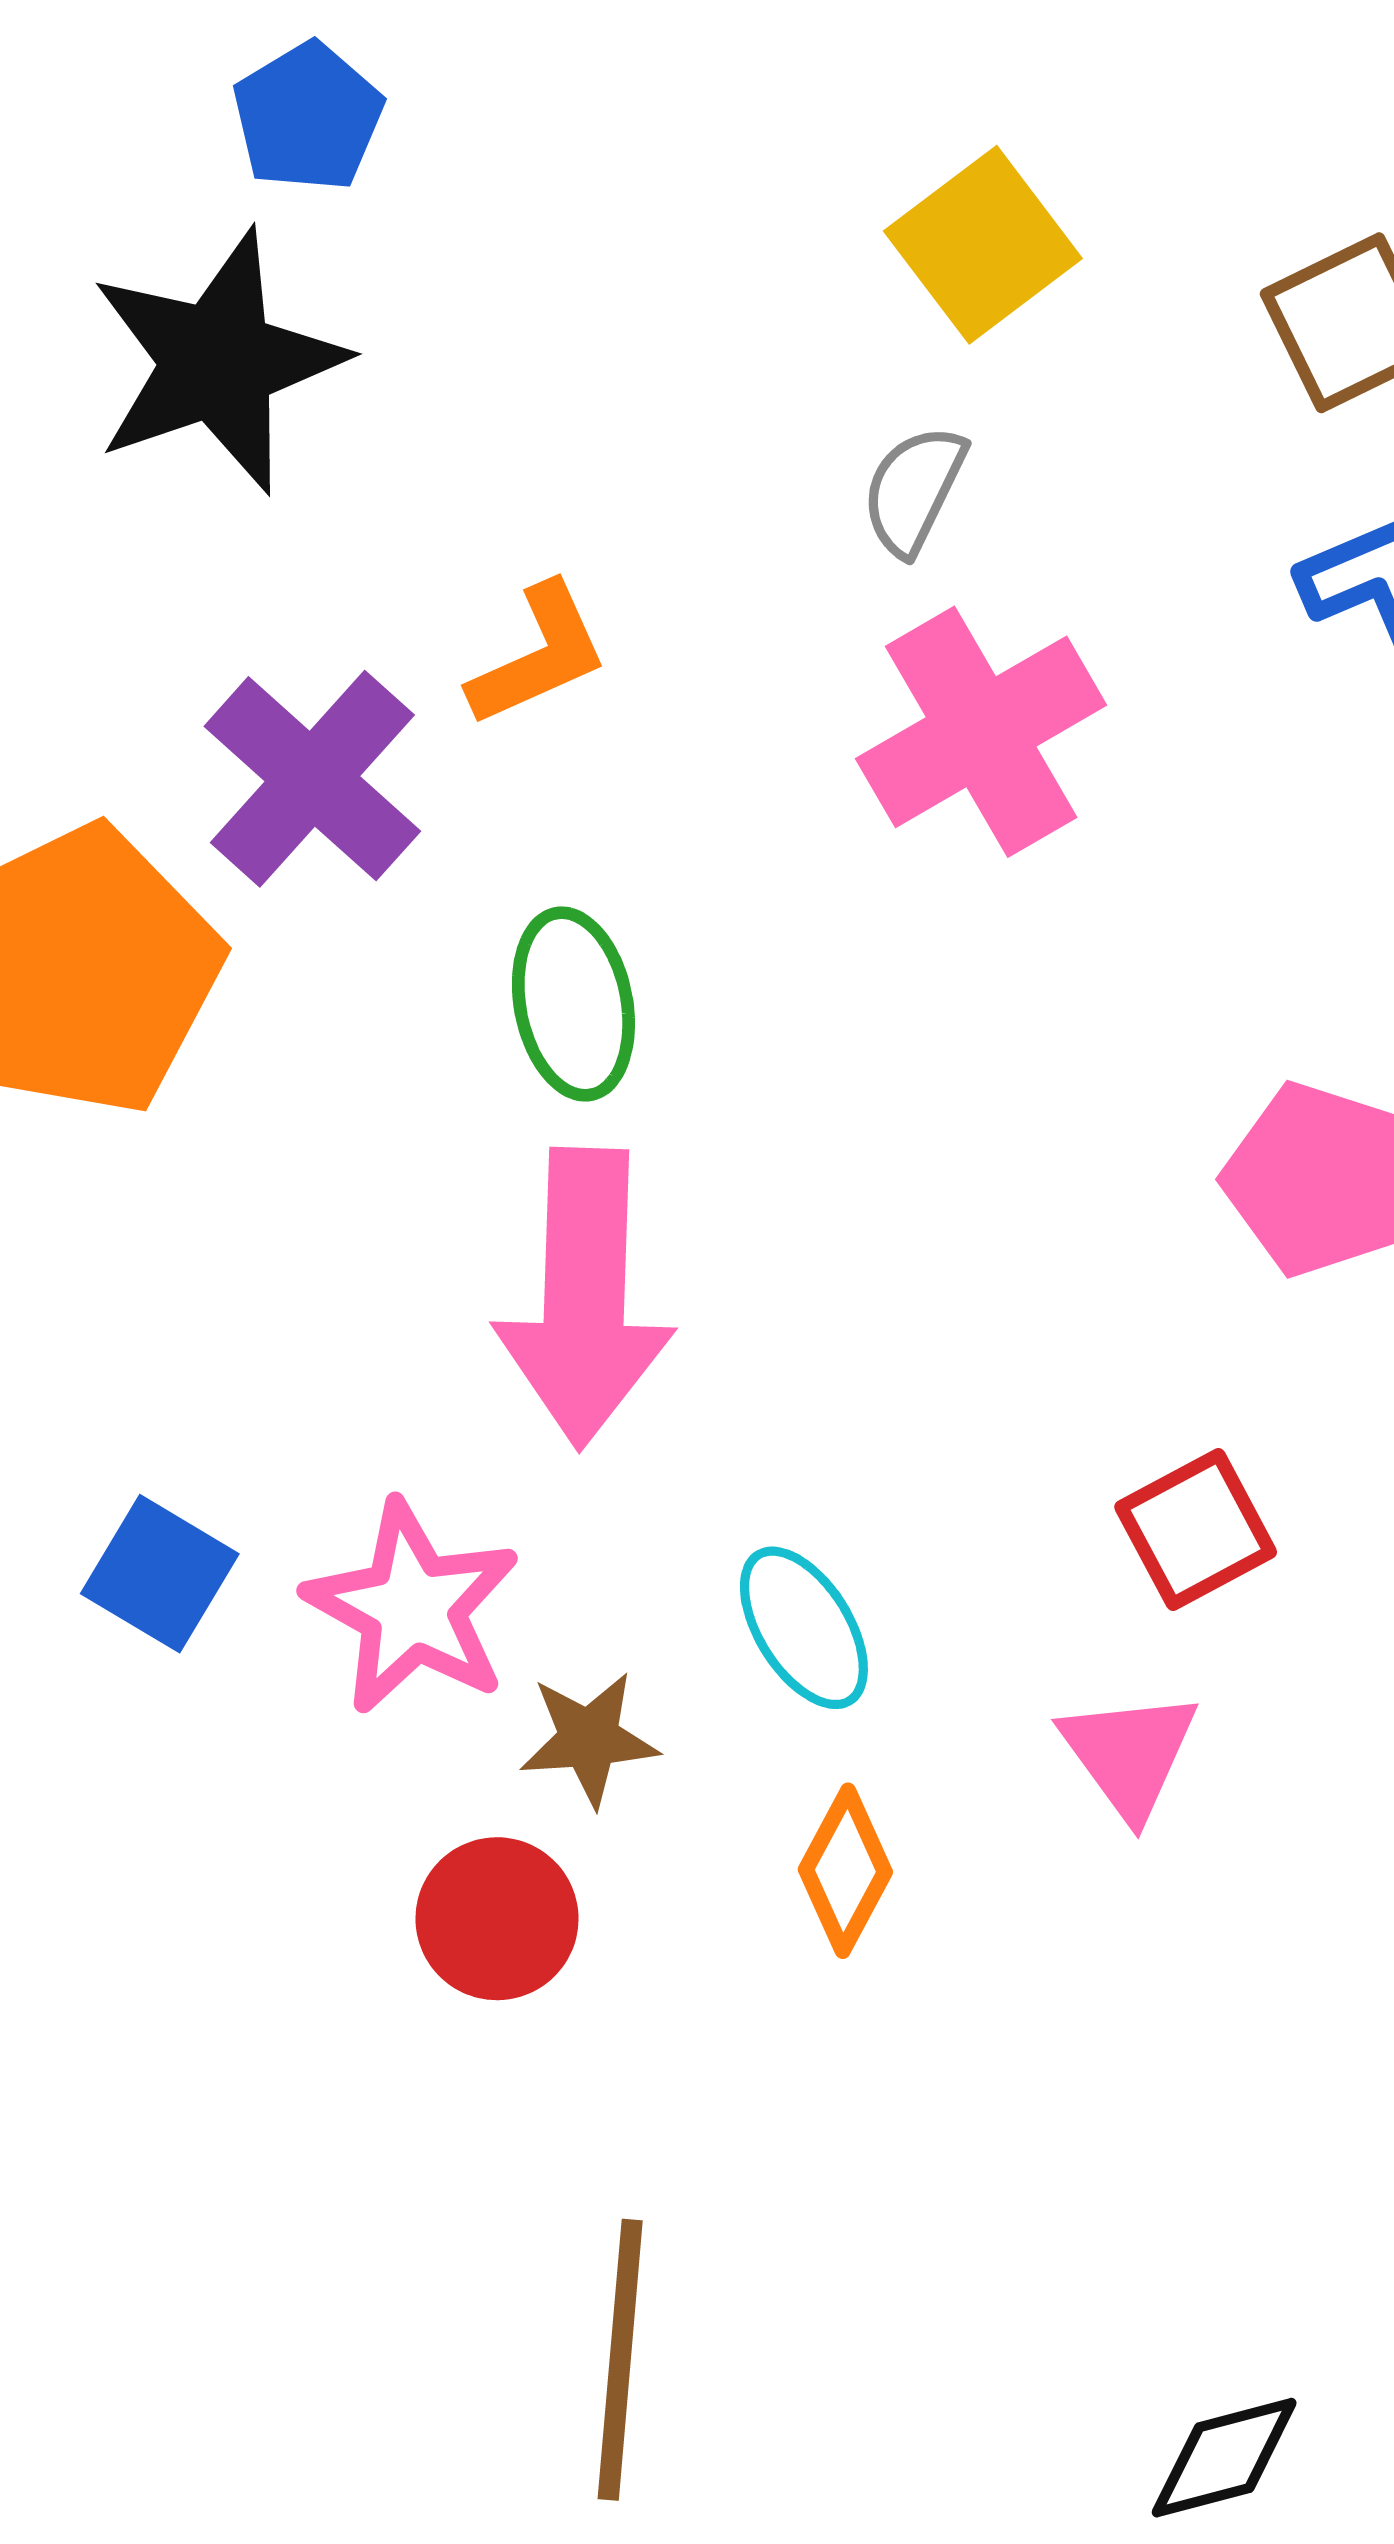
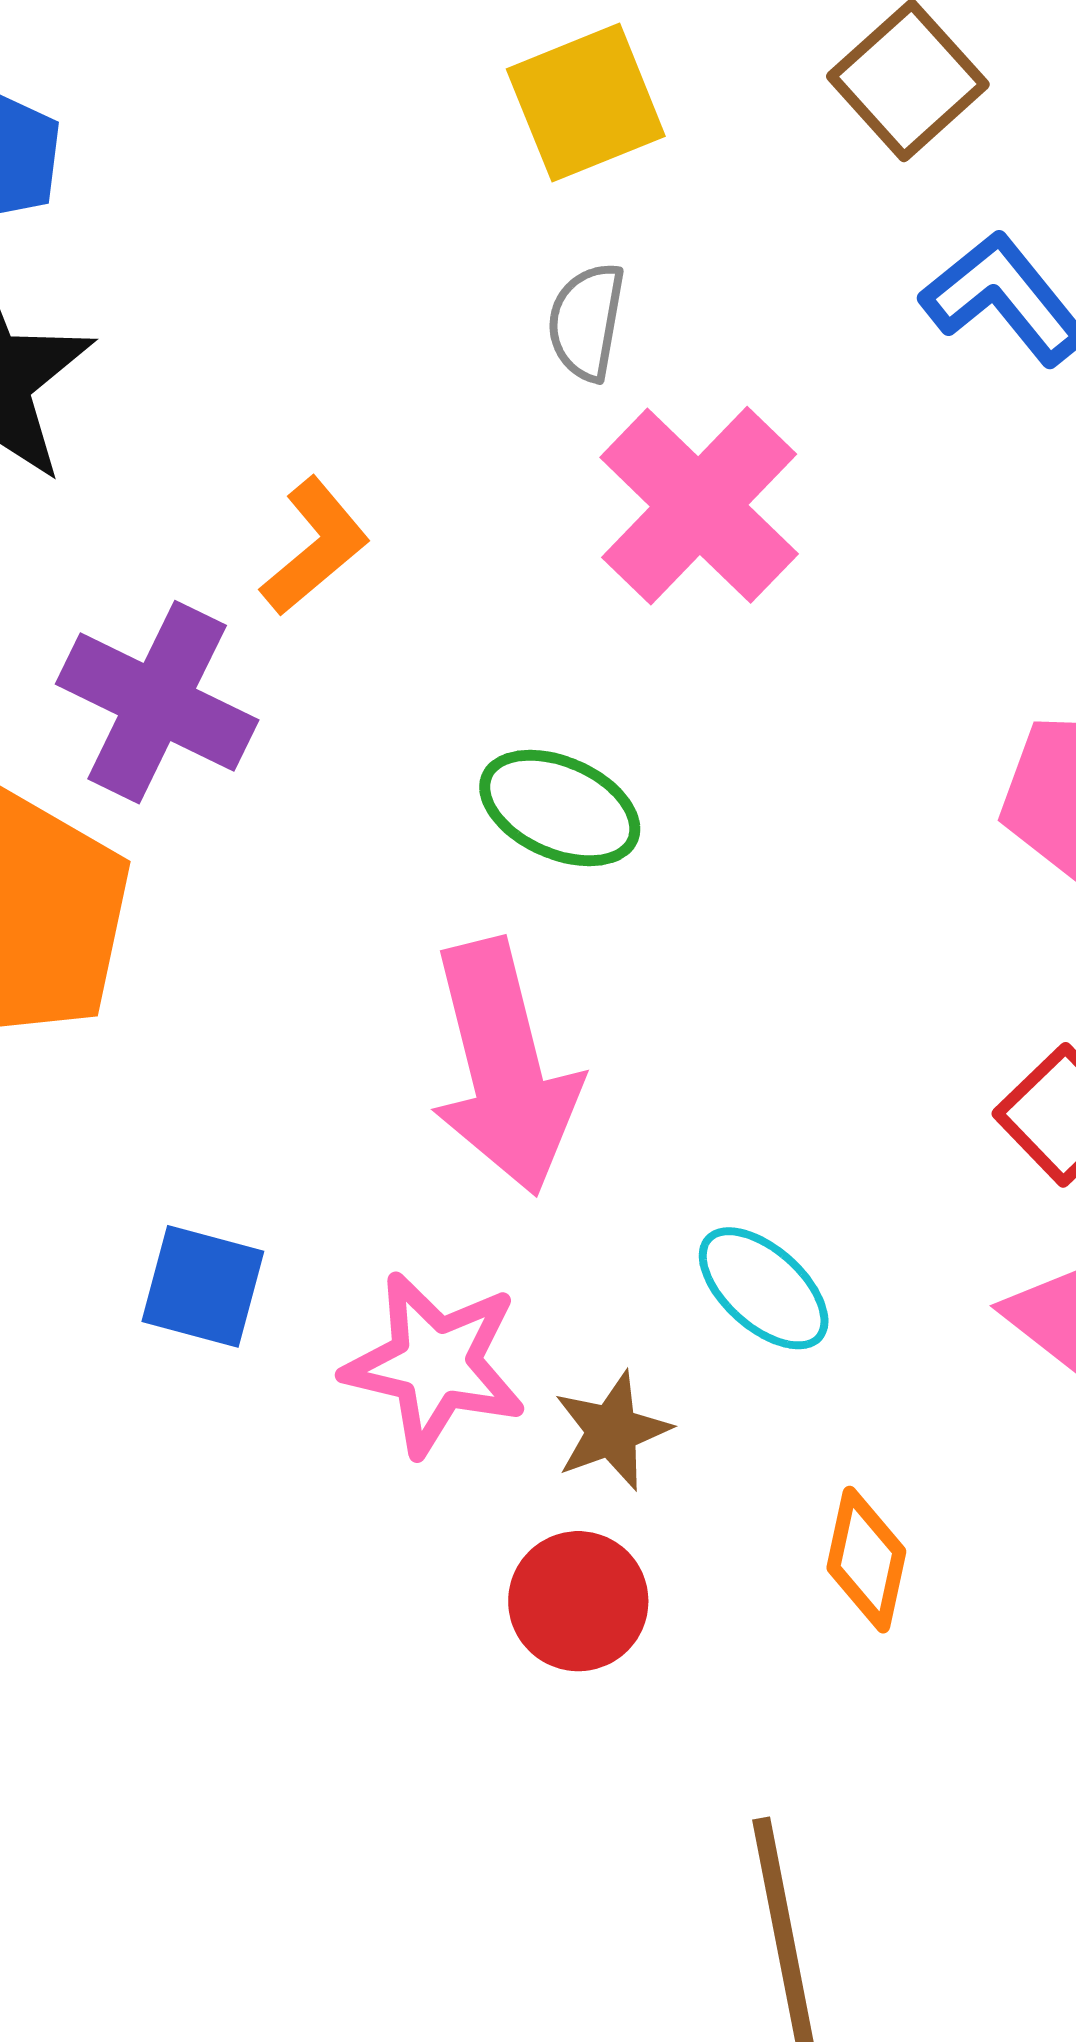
yellow square: (983, 245) -> (586, 103), turned 31
green ellipse: (573, 1004) -> (560, 808), moved, turned -39
blue square: (160, 1574) -> (203, 1286), moved
orange diamond: (845, 1871) -> (866, 1560), moved

